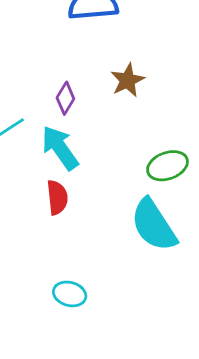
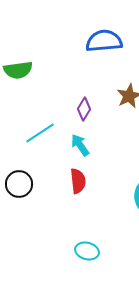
cyan arrow: (60, 148) -> (80, 145), size x0.7

